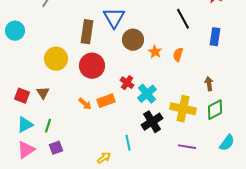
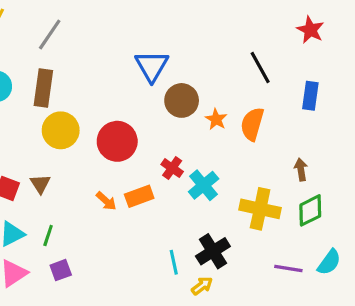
brown rectangle: (87, 32) -> (43, 88), moved
orange semicircle: (178, 55) -> (252, 124), size x1.5
black cross: (152, 122) -> (213, 251), moved
purple line: (187, 147) -> (288, 269), moved
yellow arrow: (104, 158) -> (202, 286), moved

